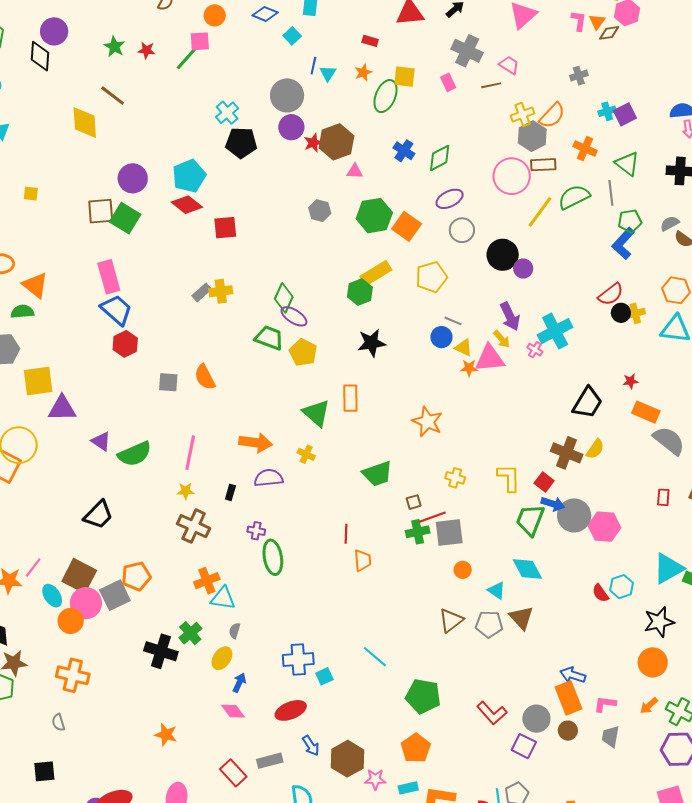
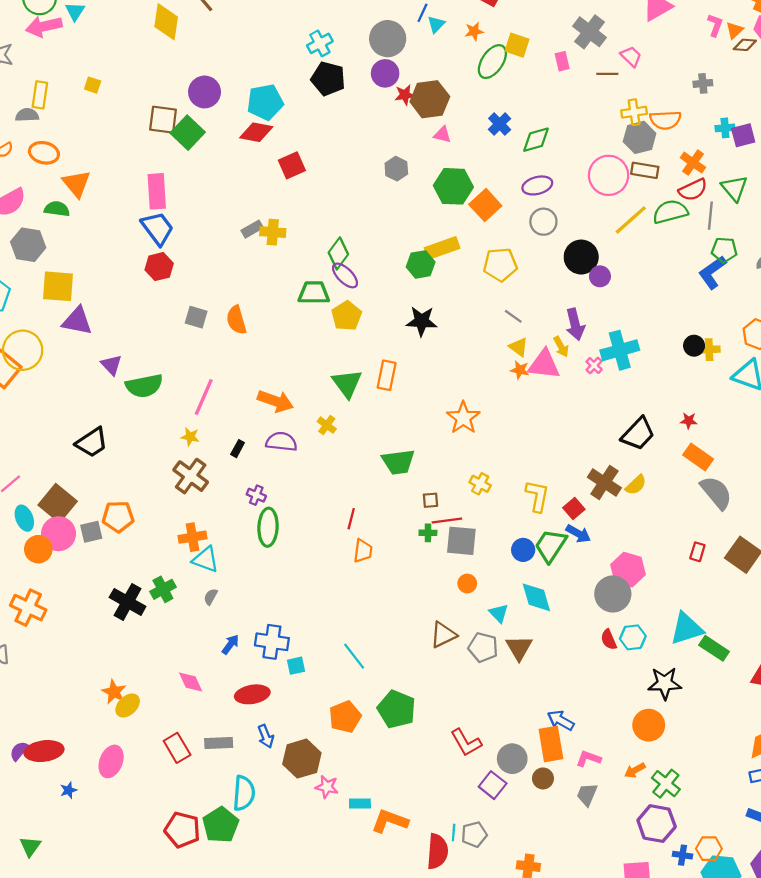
orange semicircle: (552, 116) -> (665, 120), turned 32
red diamond: (187, 205) -> (256, 132), turned -40
red square: (225, 228) -> (292, 165), turned -30
red semicircle: (611, 294) -> (693, 190), moved
blue circle: (441, 337) -> (523, 550), moved
green trapezoid: (269, 338) -> (314, 293), turned -32
gray circle: (574, 515) -> (613, 594), moved
green cross: (418, 532) -> (428, 533), size x0.7
gray square: (115, 595) -> (91, 532), size x0.7
yellow ellipse: (222, 658) -> (128, 705), moved
blue arrow: (239, 683) -> (230, 644), moved
orange pentagon: (416, 748) -> (345, 717), moved

